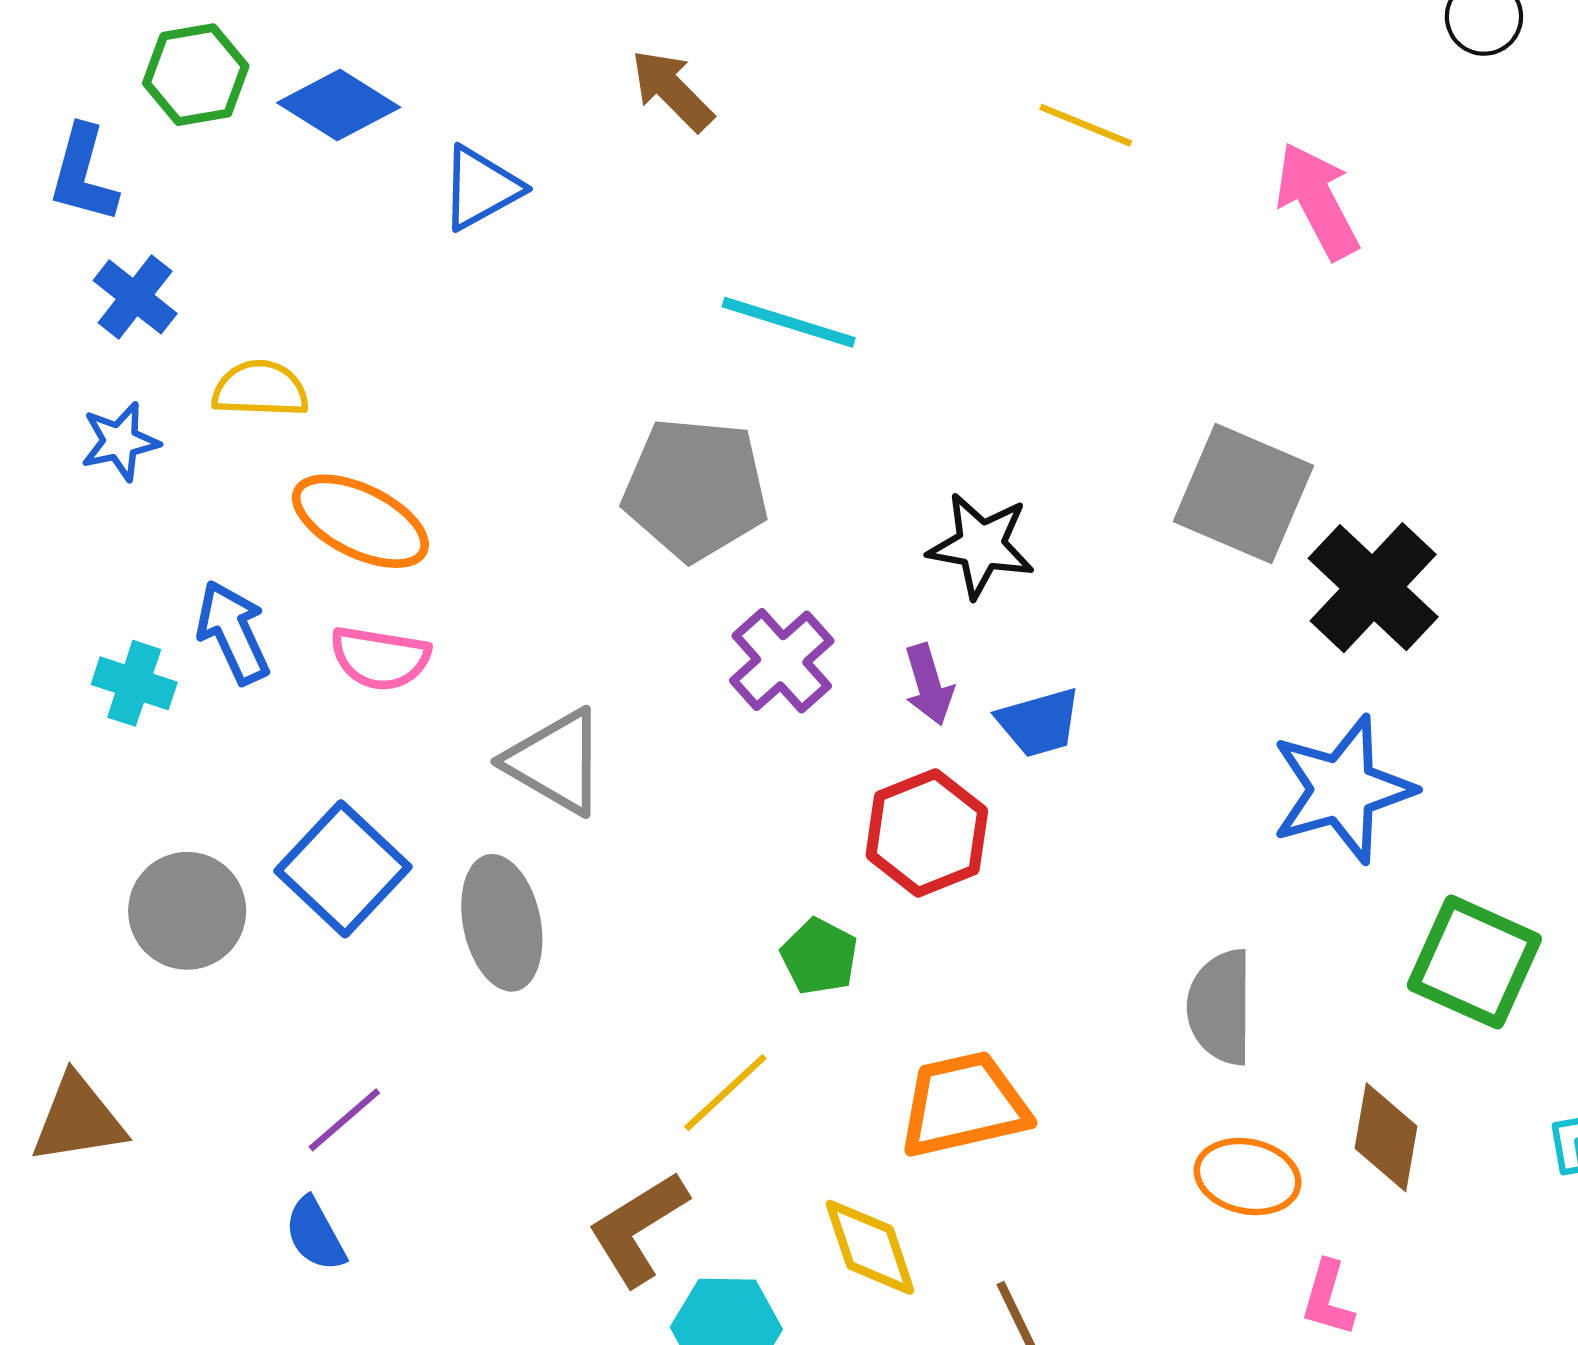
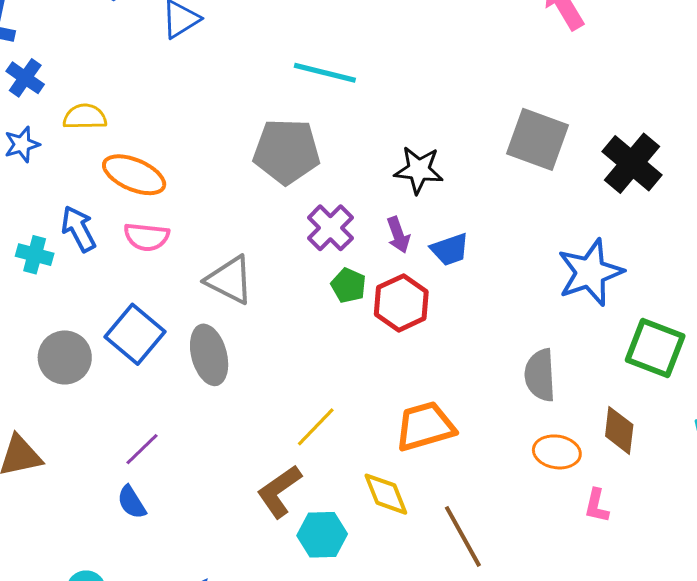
black cross: (1373, 588) -> (632, 163), moved
green pentagon: (819, 956) -> (349, 285), moved

